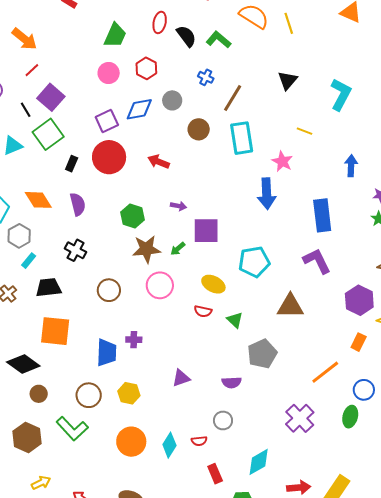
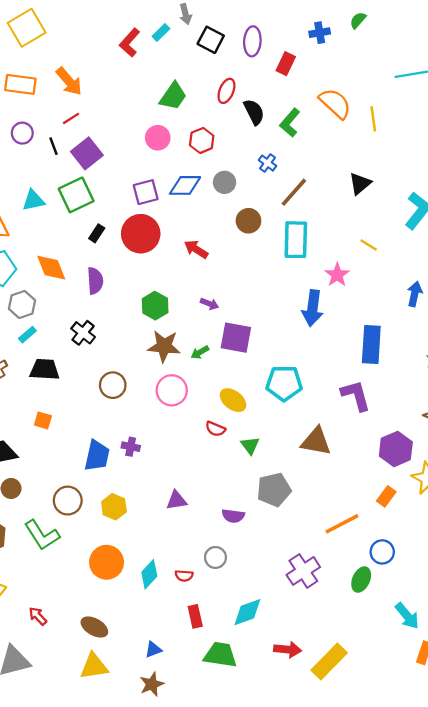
green L-shape: (218, 40) -> (290, 123), turned -100
black line: (26, 110) -> (53, 146), moved
orange square: (55, 331) -> (43, 420), size x0.5

